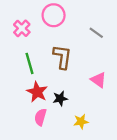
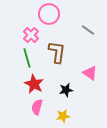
pink cross: (22, 28) -> (31, 35), moved
black star: (60, 98) -> (66, 90), moved
yellow star: (81, 121) -> (63, 116), moved

